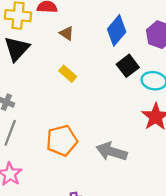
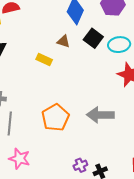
brown triangle: (67, 33) -> (63, 41), moved

